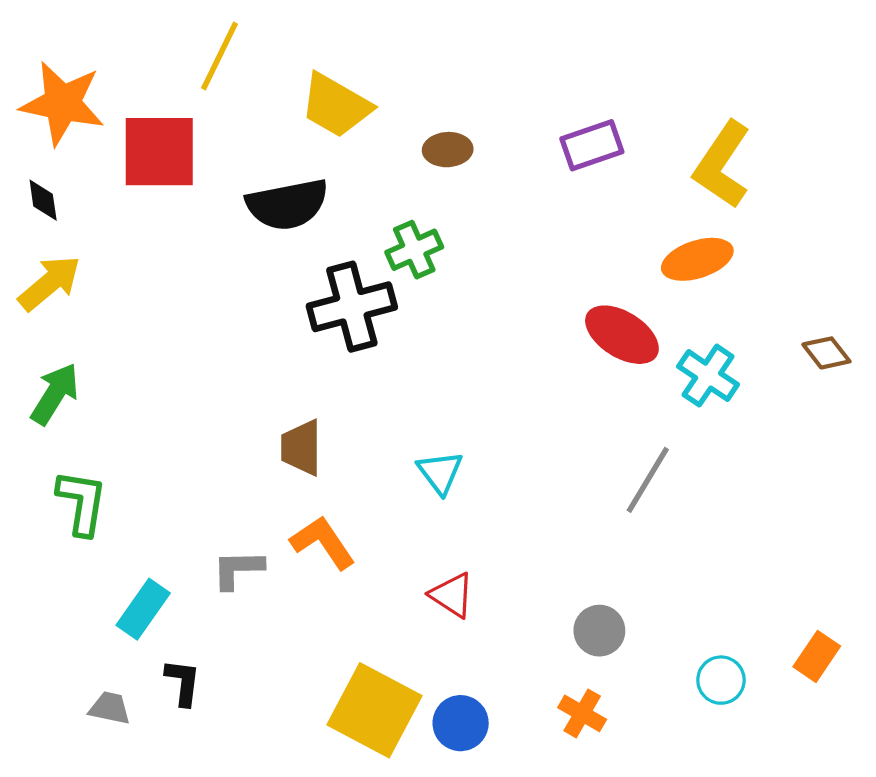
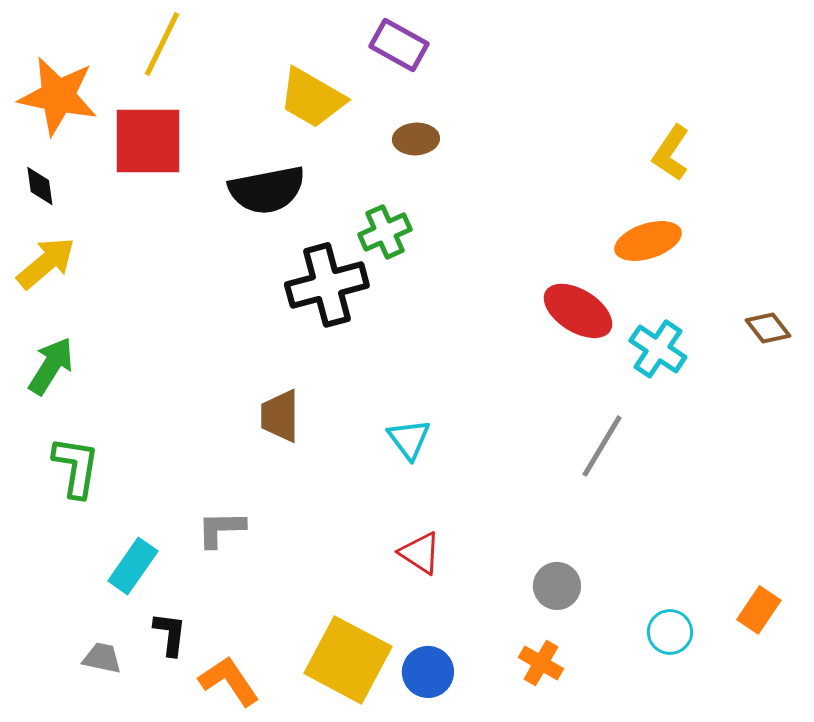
yellow line: (220, 56) -> (162, 44), moved
purple rectangle: (592, 145) -> (399, 45), moved, turned 48
yellow L-shape: (722, 165) -> (671, 153), size x0.7
orange L-shape: (323, 542) -> (229, 681), moved

